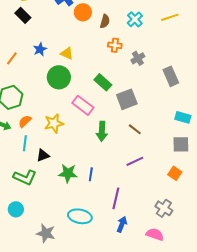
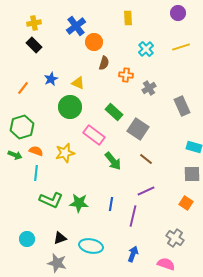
brown semicircle: (105, 21) -> (104, 63), moved
gray square: (127, 99) -> (138, 129), turned -35
orange semicircle: (25, 121) -> (36, 151), turned 64
green arrow: (102, 131) -> (113, 161), turned -42
black triangle: (43, 155) -> (60, 238), moved
blue line: (91, 174) -> (111, 204), moved
green L-shape: (25, 177) -> (51, 200), moved
purple line: (116, 198) -> (133, 216), moved

